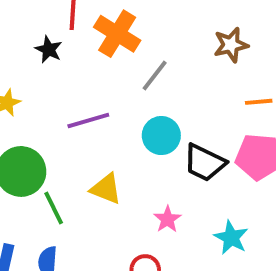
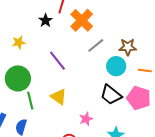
brown star: (231, 45) -> (128, 47), moved
purple line: (88, 120) -> (57, 61), turned 55
cyan circle: (161, 136) -> (116, 66), moved

